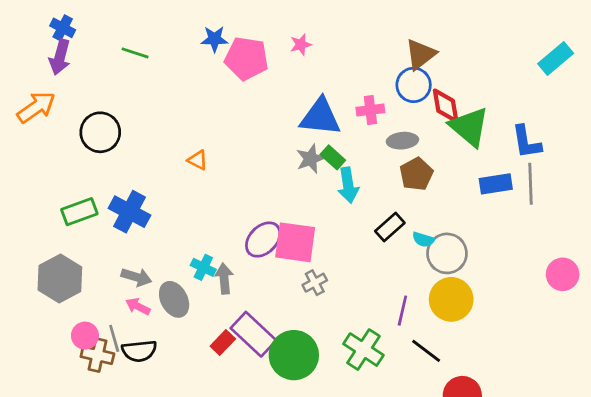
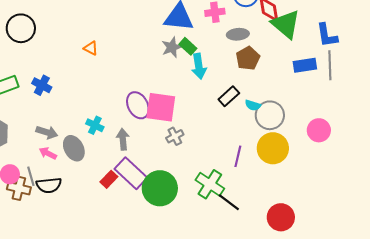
blue cross: (130, 212) -> (42, 85), size x0.7
purple ellipse: (263, 240) -> (138, 105), turned -72
pink circle: (563, 274) -> (319, 130), moved
gray arrow: (224, 278) -> (123, 139), moved
black line: (426, 351) -> (229, 202), moved

